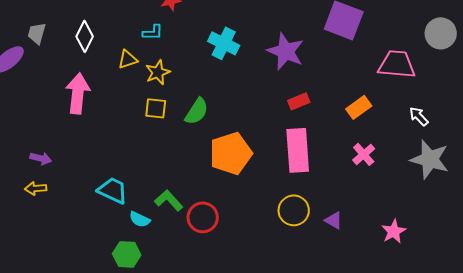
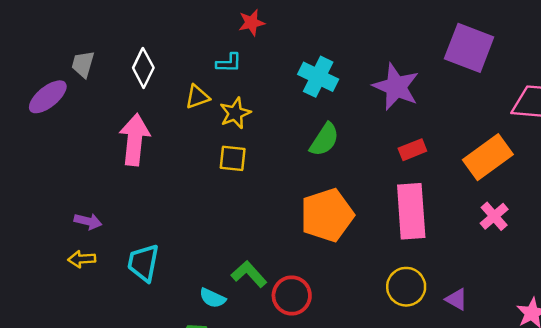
orange rectangle: (359, 107) -> (488, 157), size x1.5
green semicircle: (197, 111) -> (324, 140), moved
cyan trapezoid: (113, 190) -> (143, 263), moved, turned -104

